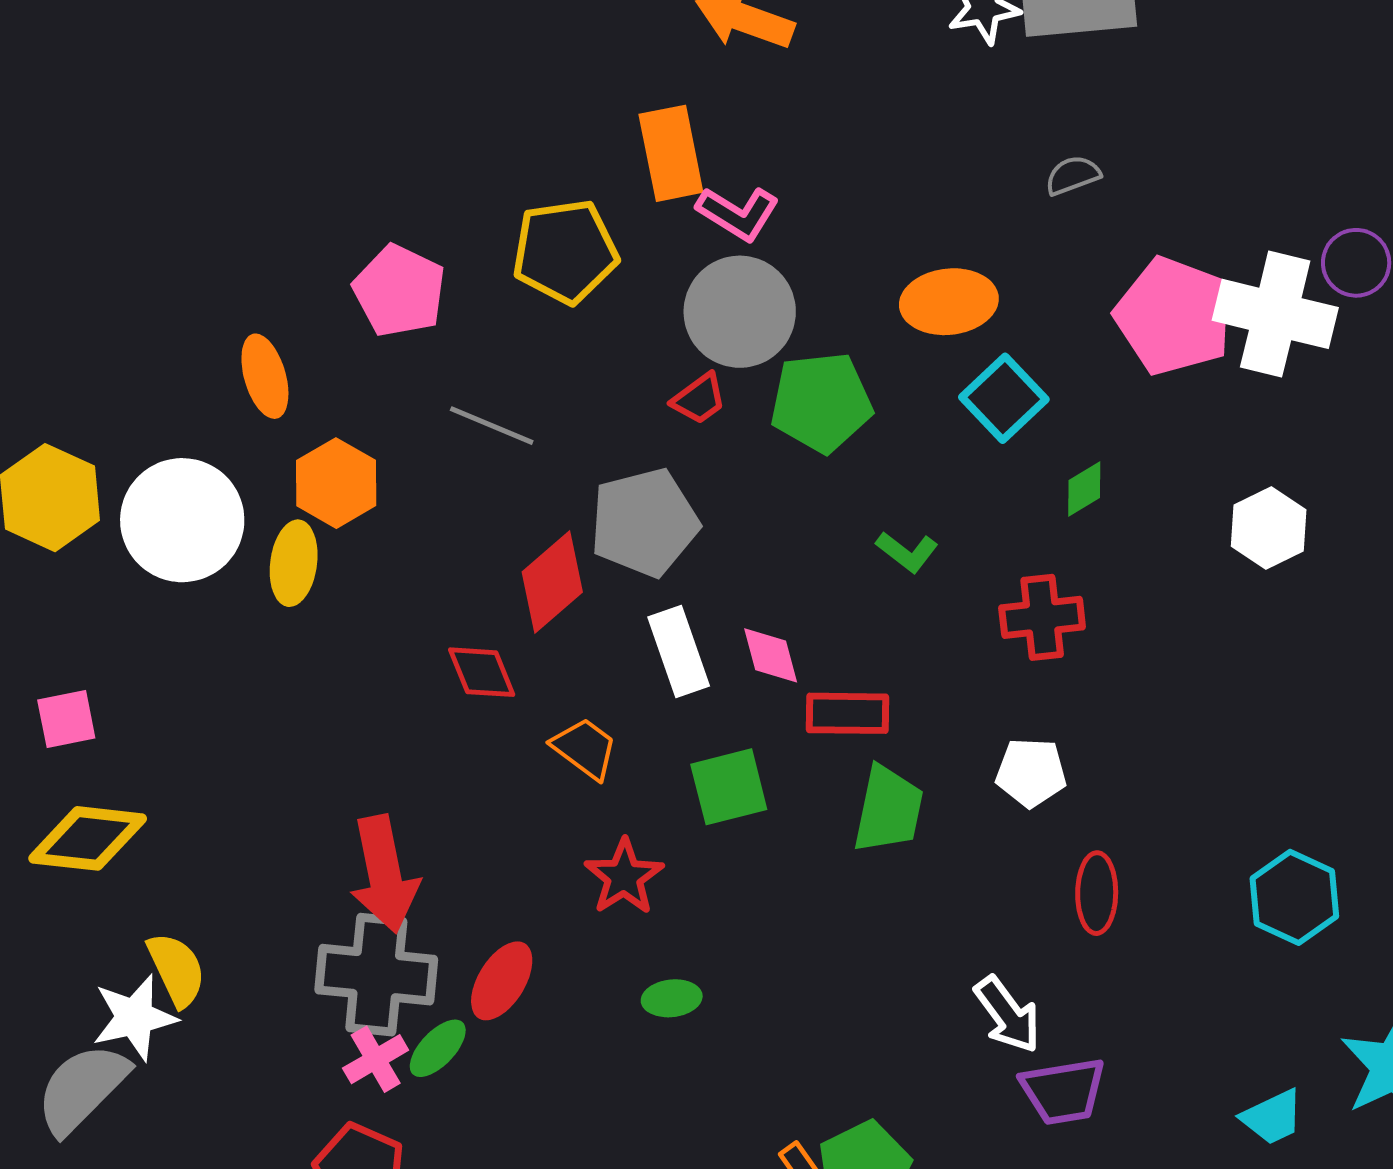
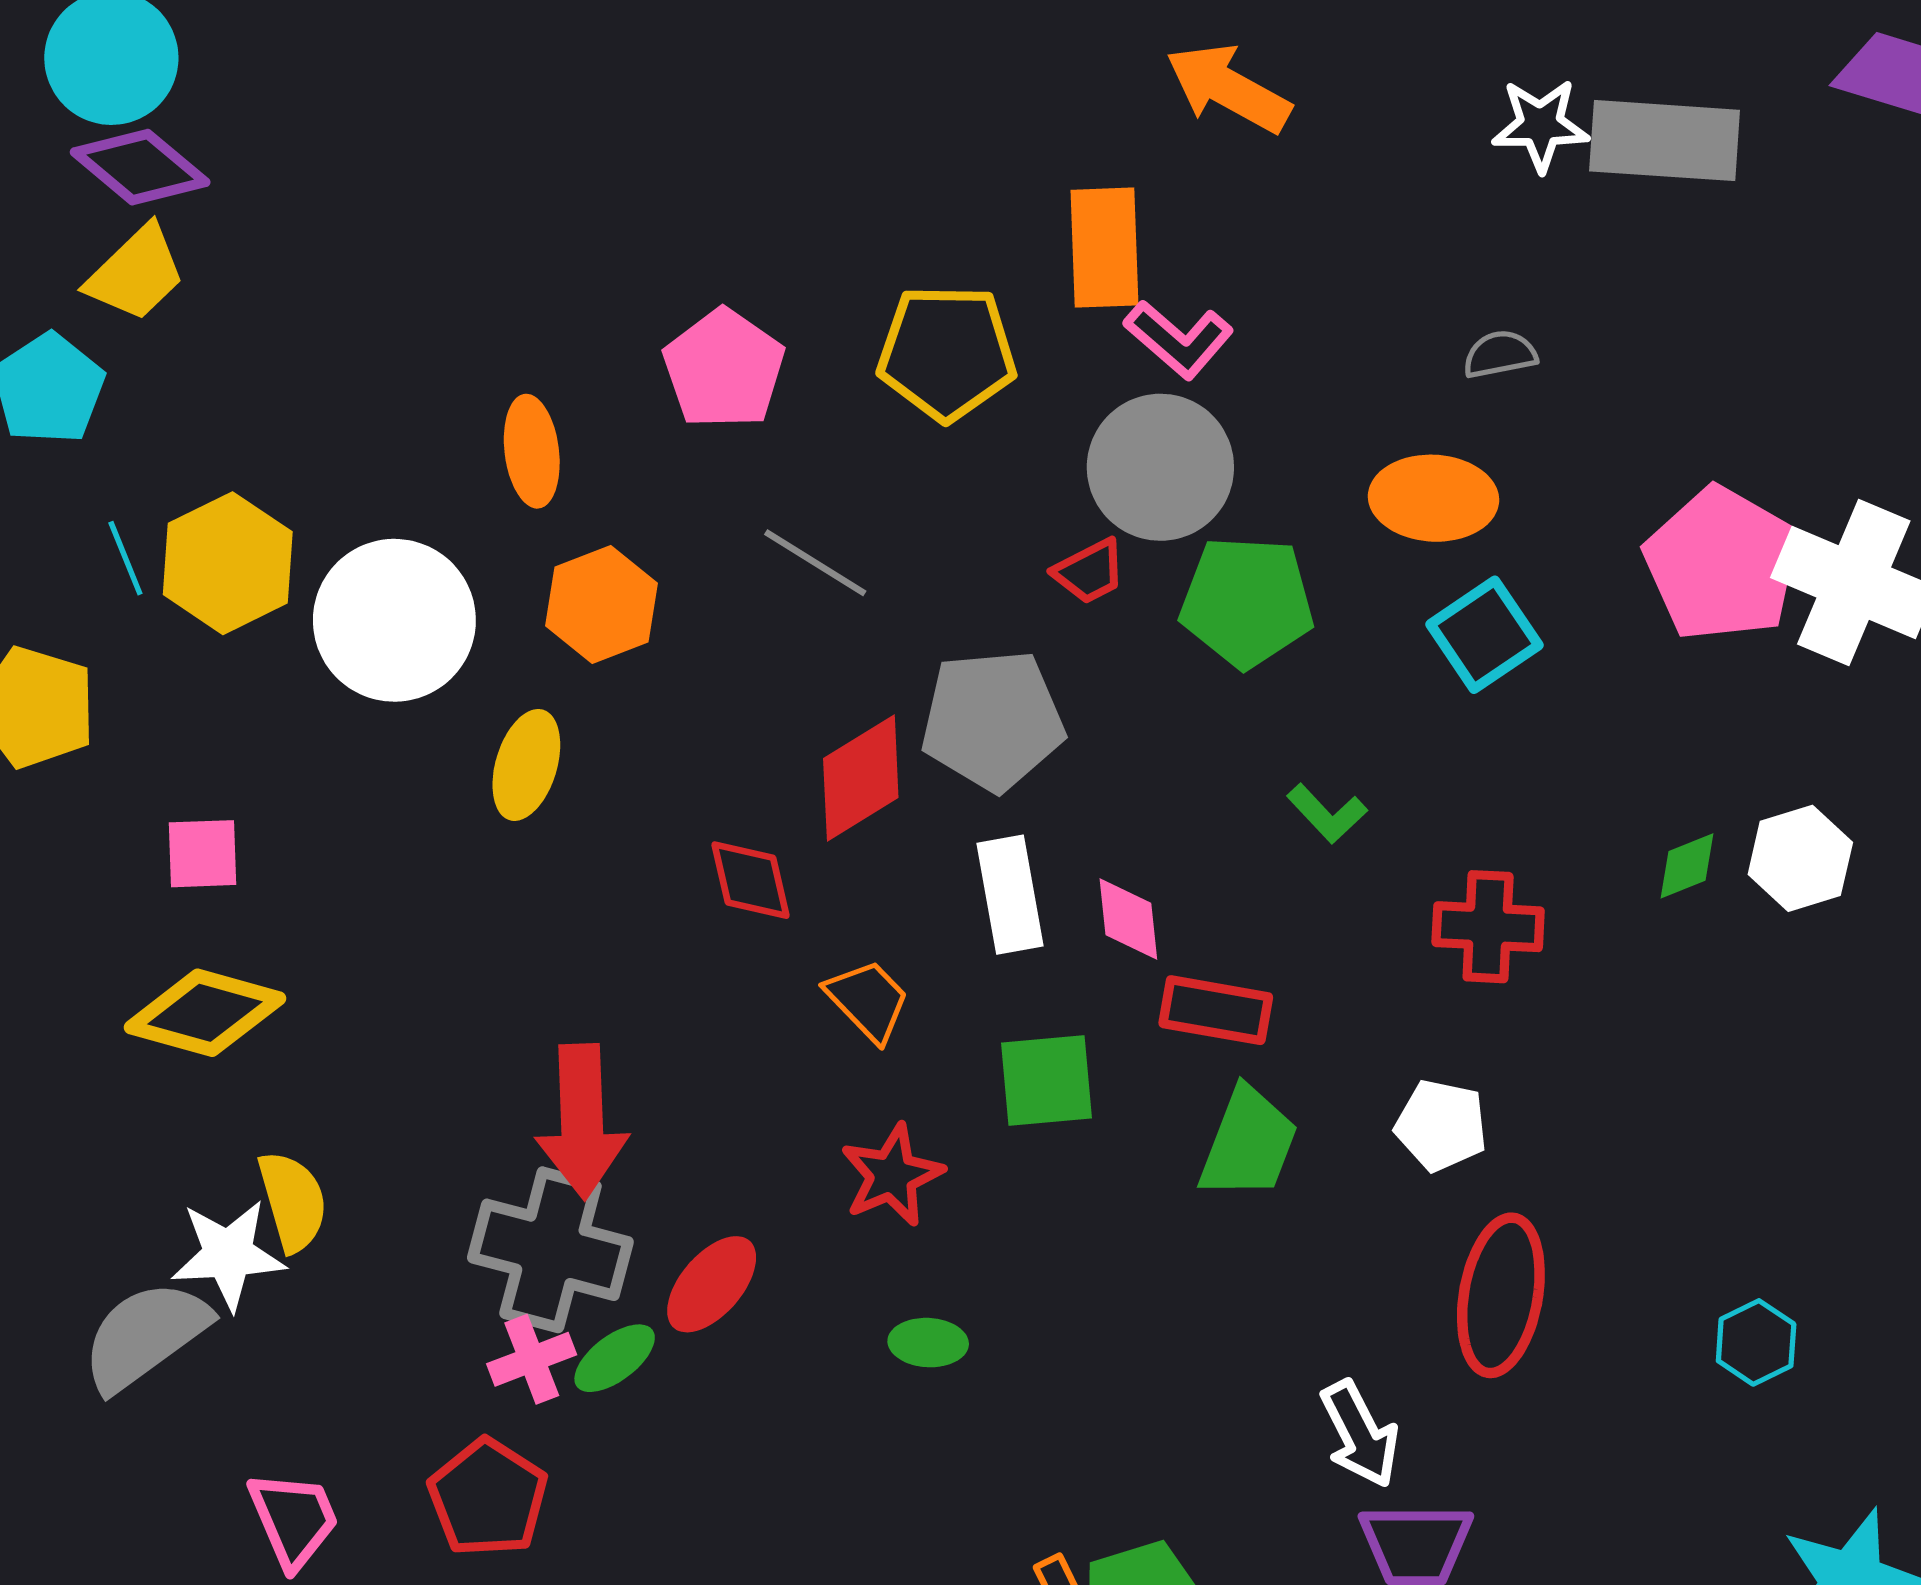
gray semicircle: (1073, 175) -> (1500, 354), moved
green diamond: (1084, 489) -> (1687, 866), moved
yellow ellipse: (294, 563) -> (526, 765), moved
red ellipse: (1097, 893) -> (1501, 1295), size x1.5
cyan hexagon: (1294, 897) -> (1756, 1342), size x0.7

